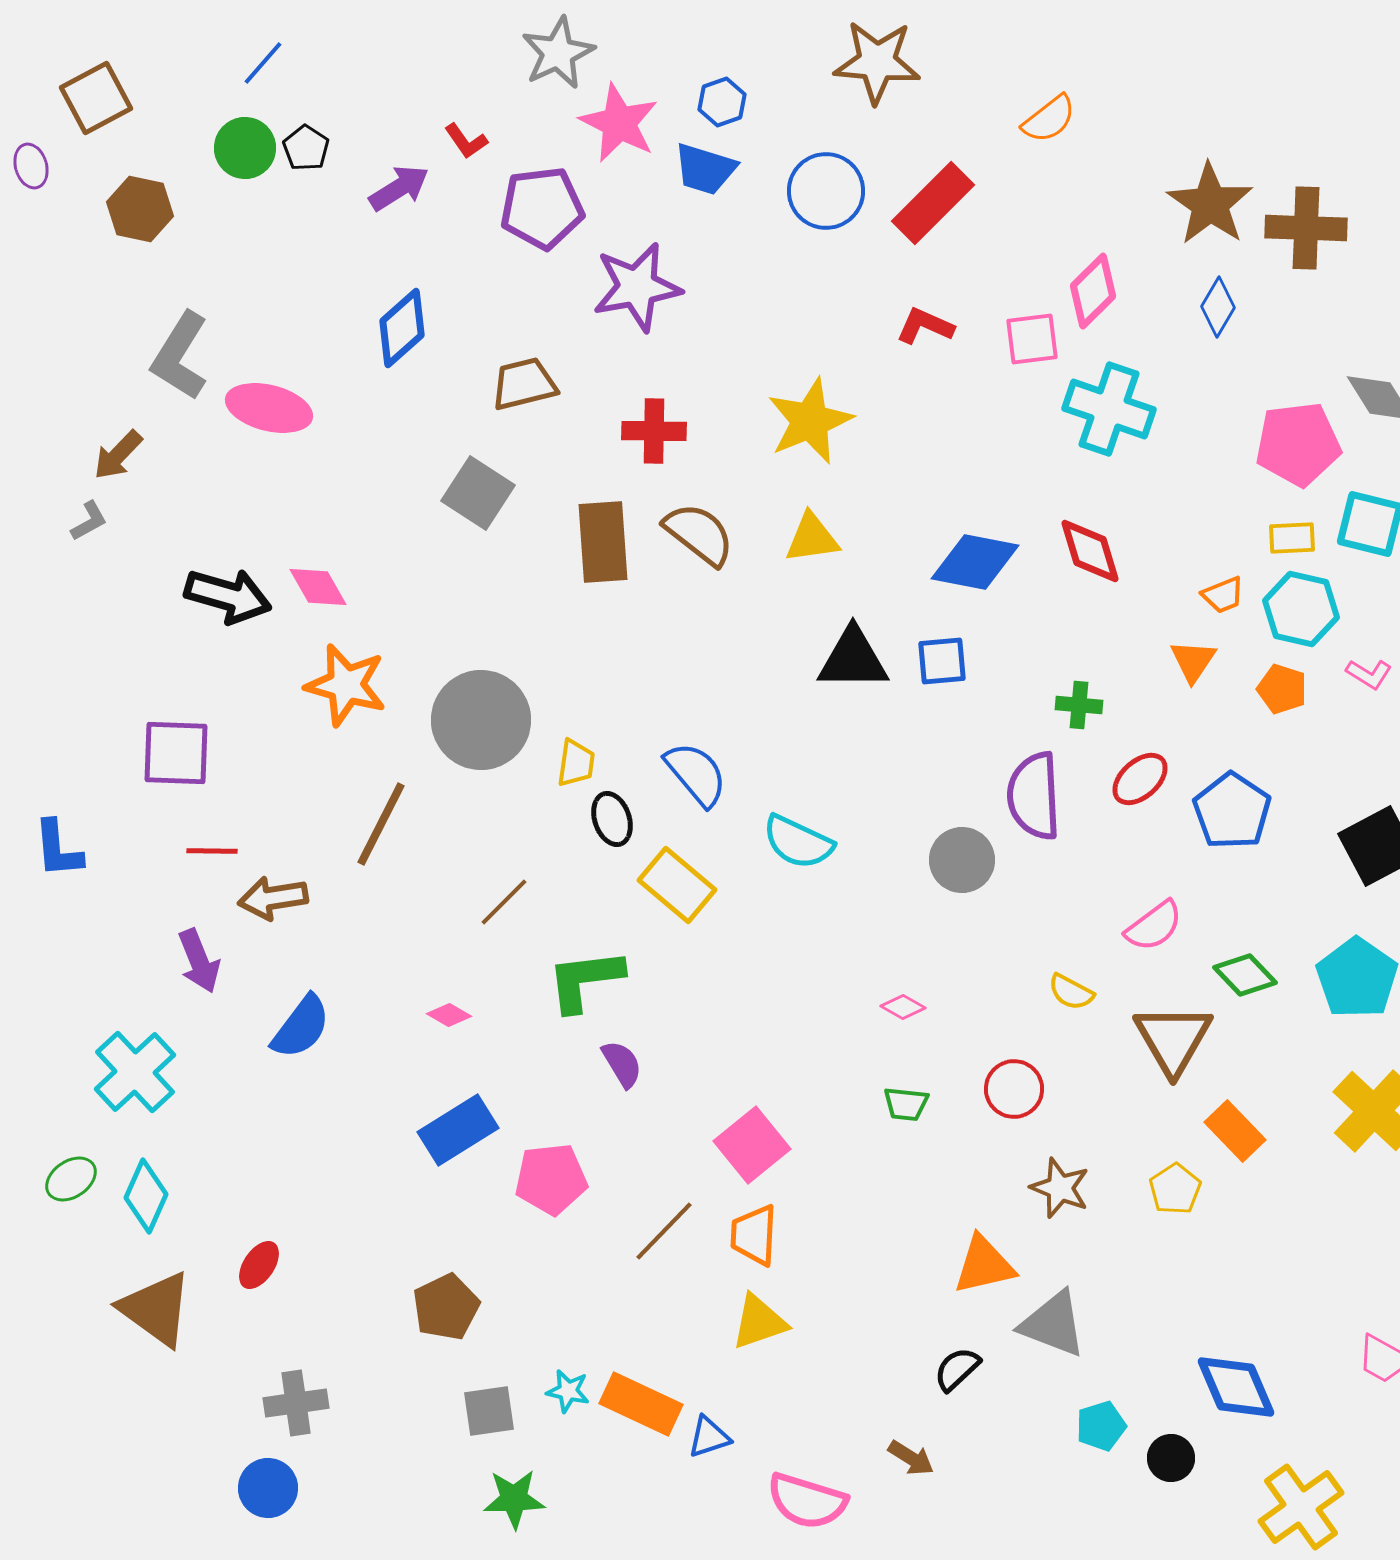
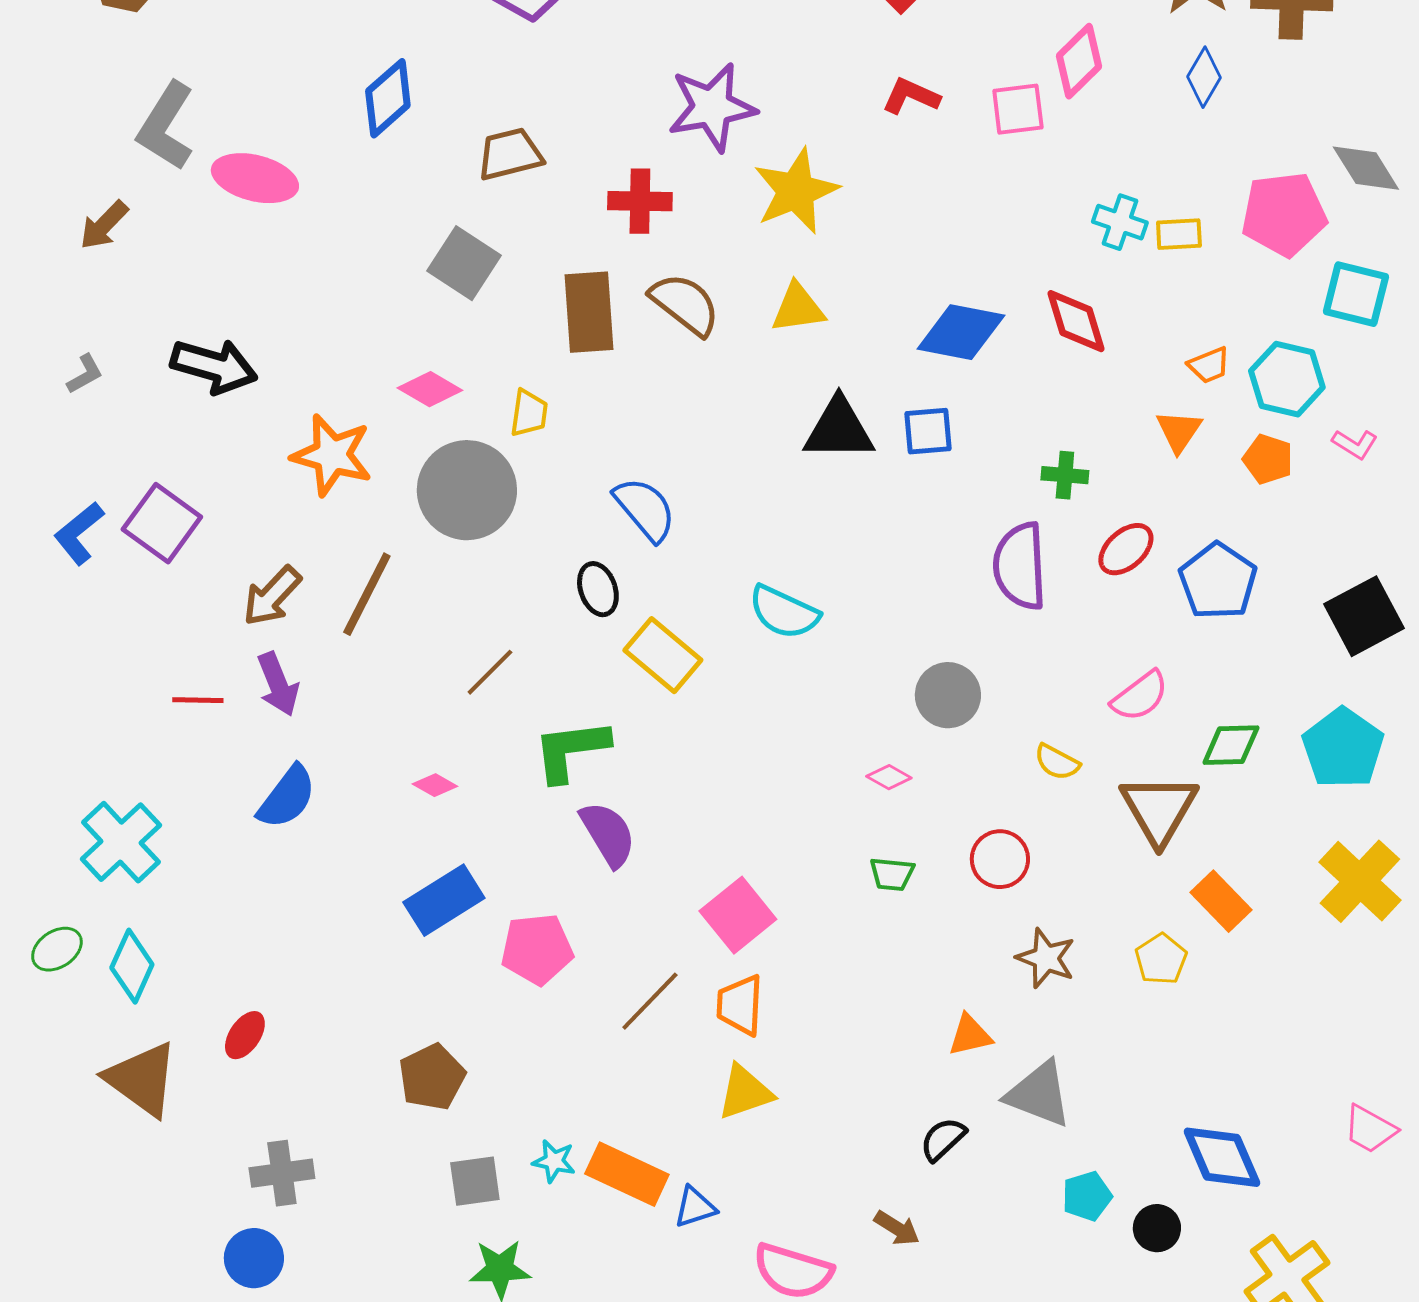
purple star: (637, 287) -> (712, 107), moved
cyan cross: (1109, 409) -> (1120, 222), moved, size x0.6
gray L-shape: (89, 521) -> (85, 374), moved
yellow rectangle: (1292, 538) -> (1179, 234), moved
pink diamond: (318, 587) -> (430, 389), moved, turned -30
purple square: (176, 753) -> (162, 523), turned 34
yellow trapezoid: (576, 763) -> (529, 413), moved
blue semicircle: (696, 774) -> (645, 509), moved
blue L-shape: (58, 849) -> (79, 533), moved, turned 56
red line: (212, 851) -> (198, 700), moved
gray circle: (962, 860) -> (948, 695), moved
brown arrow: (273, 898) -> (272, 596), moved, turned -38
purple arrow: (199, 961) -> (278, 684), moved
green diamond: (1245, 975) -> (1231, 745), turned -48
purple semicircle: (622, 1064) -> (608, 834), size x1.4
orange triangle: (984, 1265) -> (970, 1035), size x0.7

